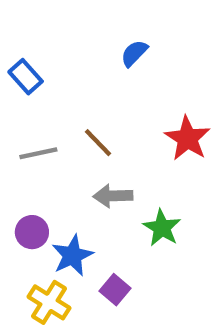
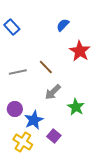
blue rectangle: (26, 77) -> (12, 27), moved
red star: (187, 138) -> (80, 51), moved
gray arrow: (113, 196) -> (53, 92), turned -42

